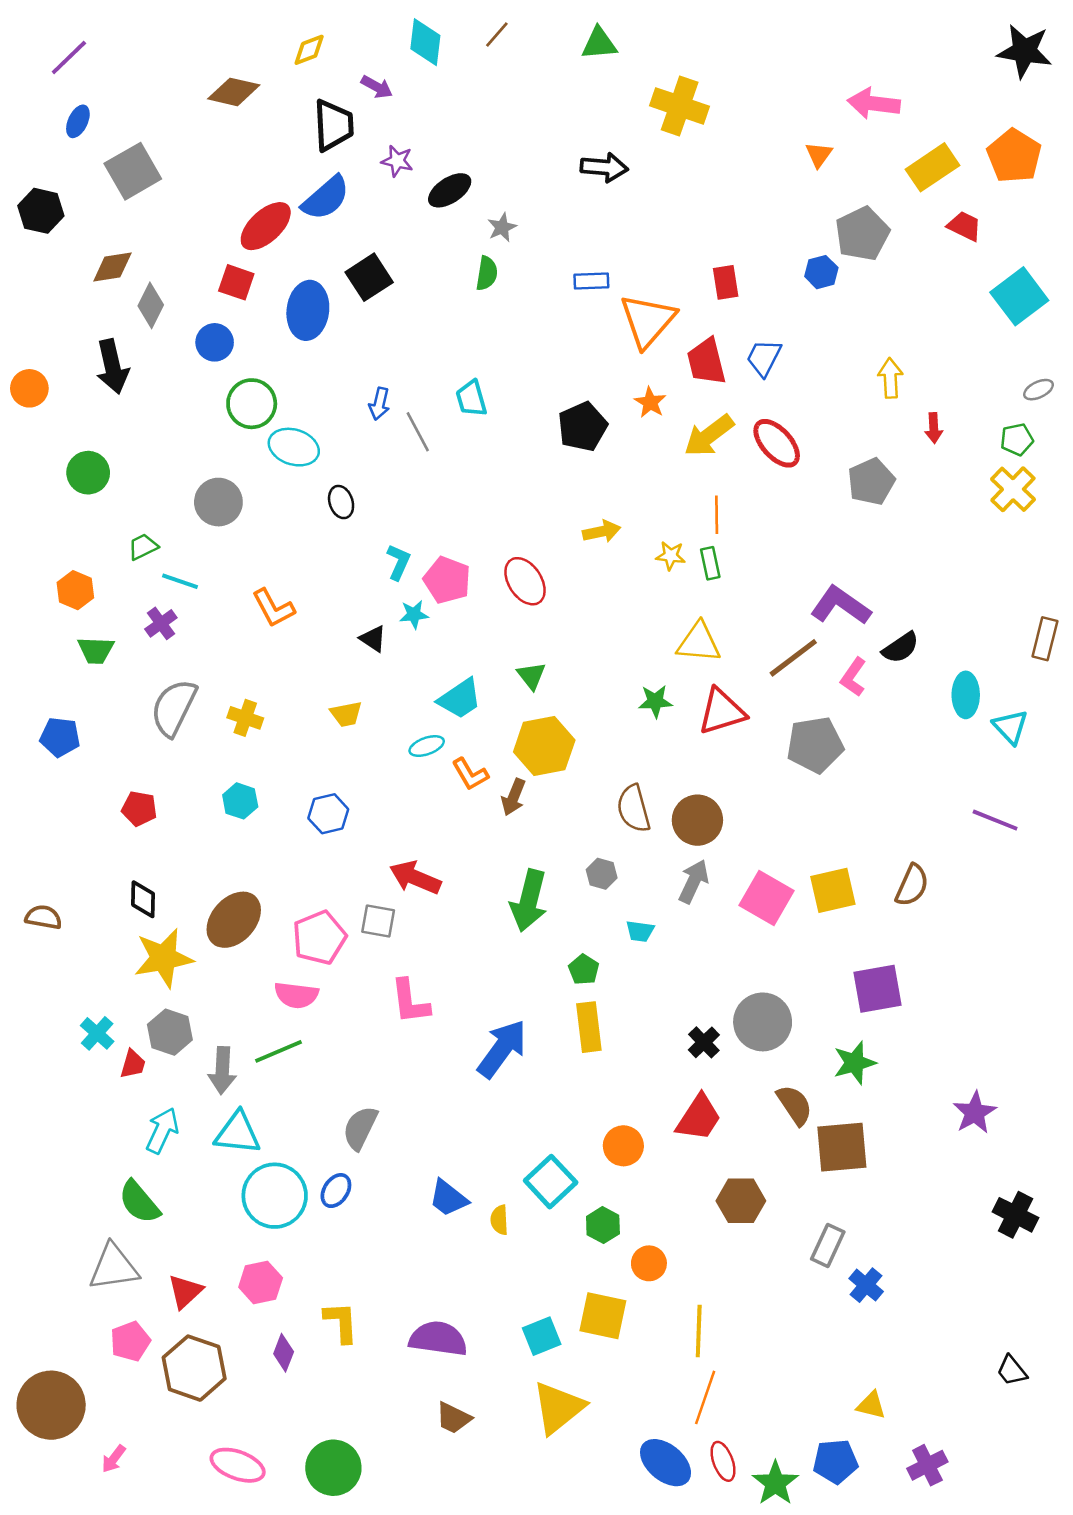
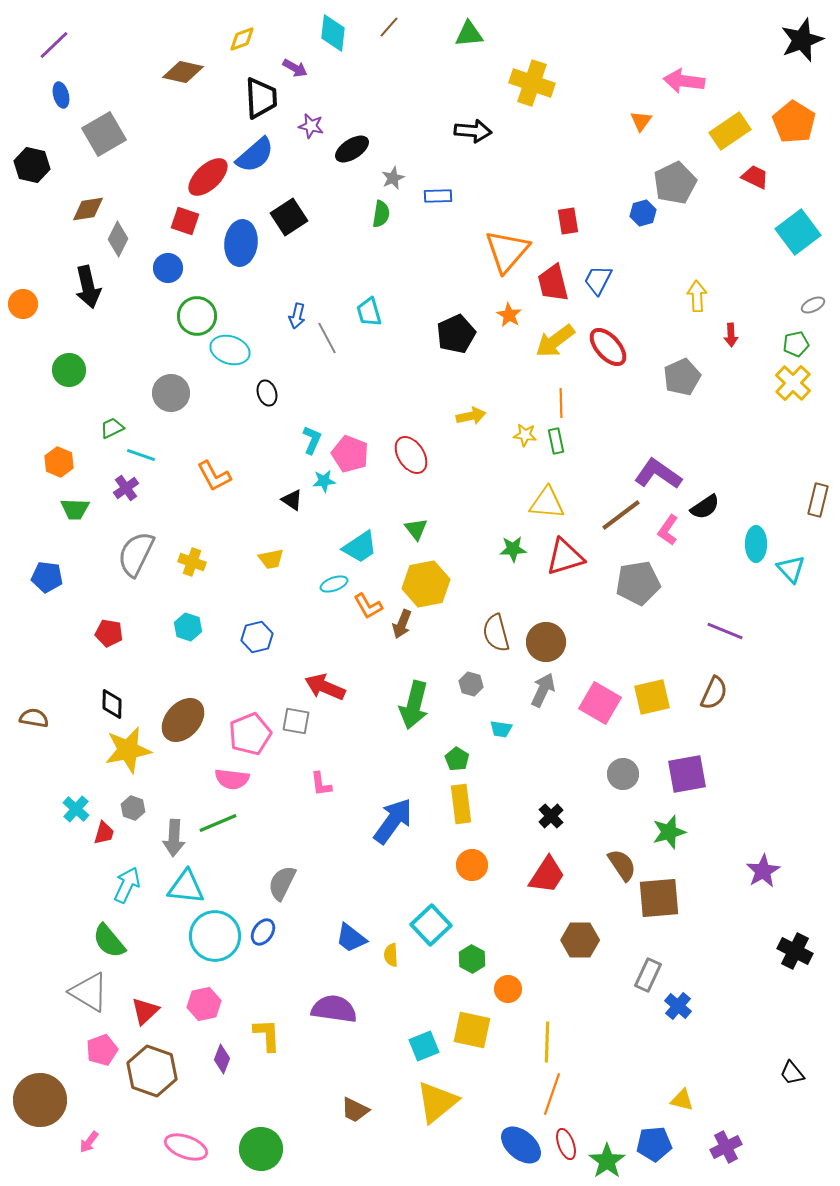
black star: (1024, 51) -> (802, 40), turned -30
blue ellipse: (78, 121) -> (61, 95), turned -40
blue rectangle: (591, 281) -> (438, 196), moved
purple line: (995, 820) -> (725, 631), moved
pink L-shape: (410, 1001) -> (321, 784), size x0.7
gray circle: (763, 1022) -> (623, 774), moved, size x0.7
gray hexagon: (170, 1032) -> (133, 808), size x0.7
orange circle: (623, 1146) -> (472, 865), moved
gray triangle: (114, 1267) -> (89, 992), turned 39
purple semicircle: (438, 1339) -> (334, 1009), moved

